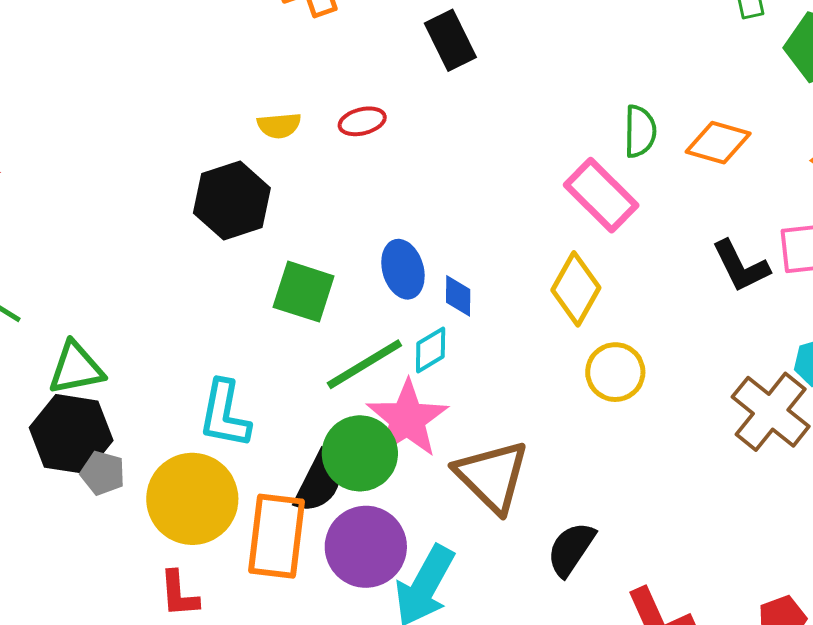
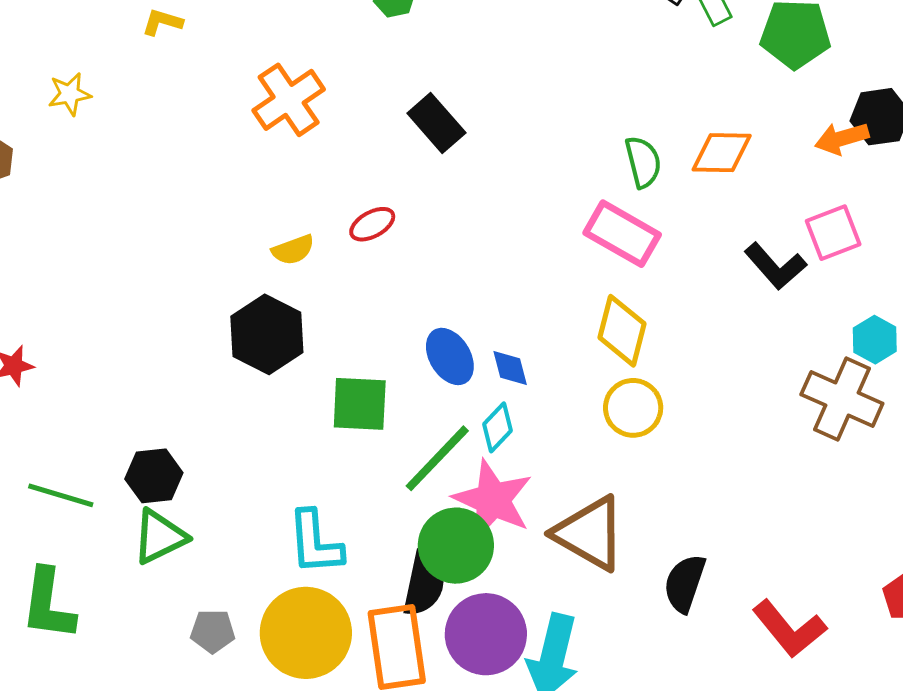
yellow circle: (615, 372) -> (633, 408), moved
black hexagon: (71, 434) -> (154, 476), moved, size x0.7

